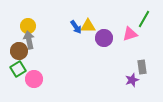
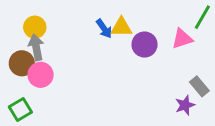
gray rectangle: (142, 67) -> (199, 86), turned -32
green square: (18, 69) -> (20, 109), moved
pink circle: (34, 79) -> (41, 75), moved

